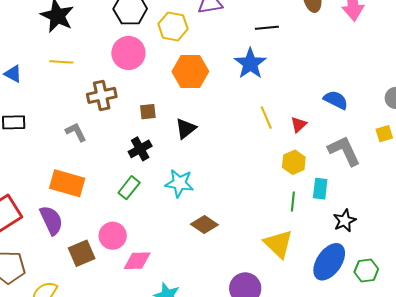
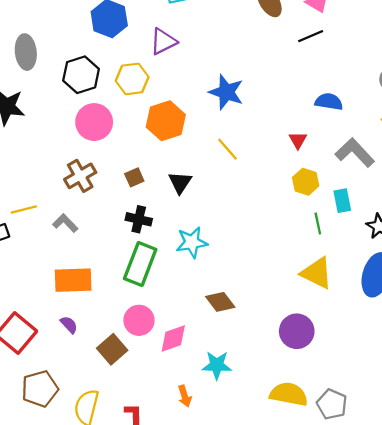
black line: (267, 28) -> (311, 36), moved
yellow line: (61, 62) -> (24, 209), moved
yellow line: (266, 118) -> (227, 149), moved
black cross: (140, 149) -> (139, 219), turned -30
green rectangle: (129, 188) -> (140, 264), size x1.6
purple semicircle: (51, 220) -> (69, 325), size x0.6
brown diamond: (204, 224) -> (220, 302), moved, turned 36

